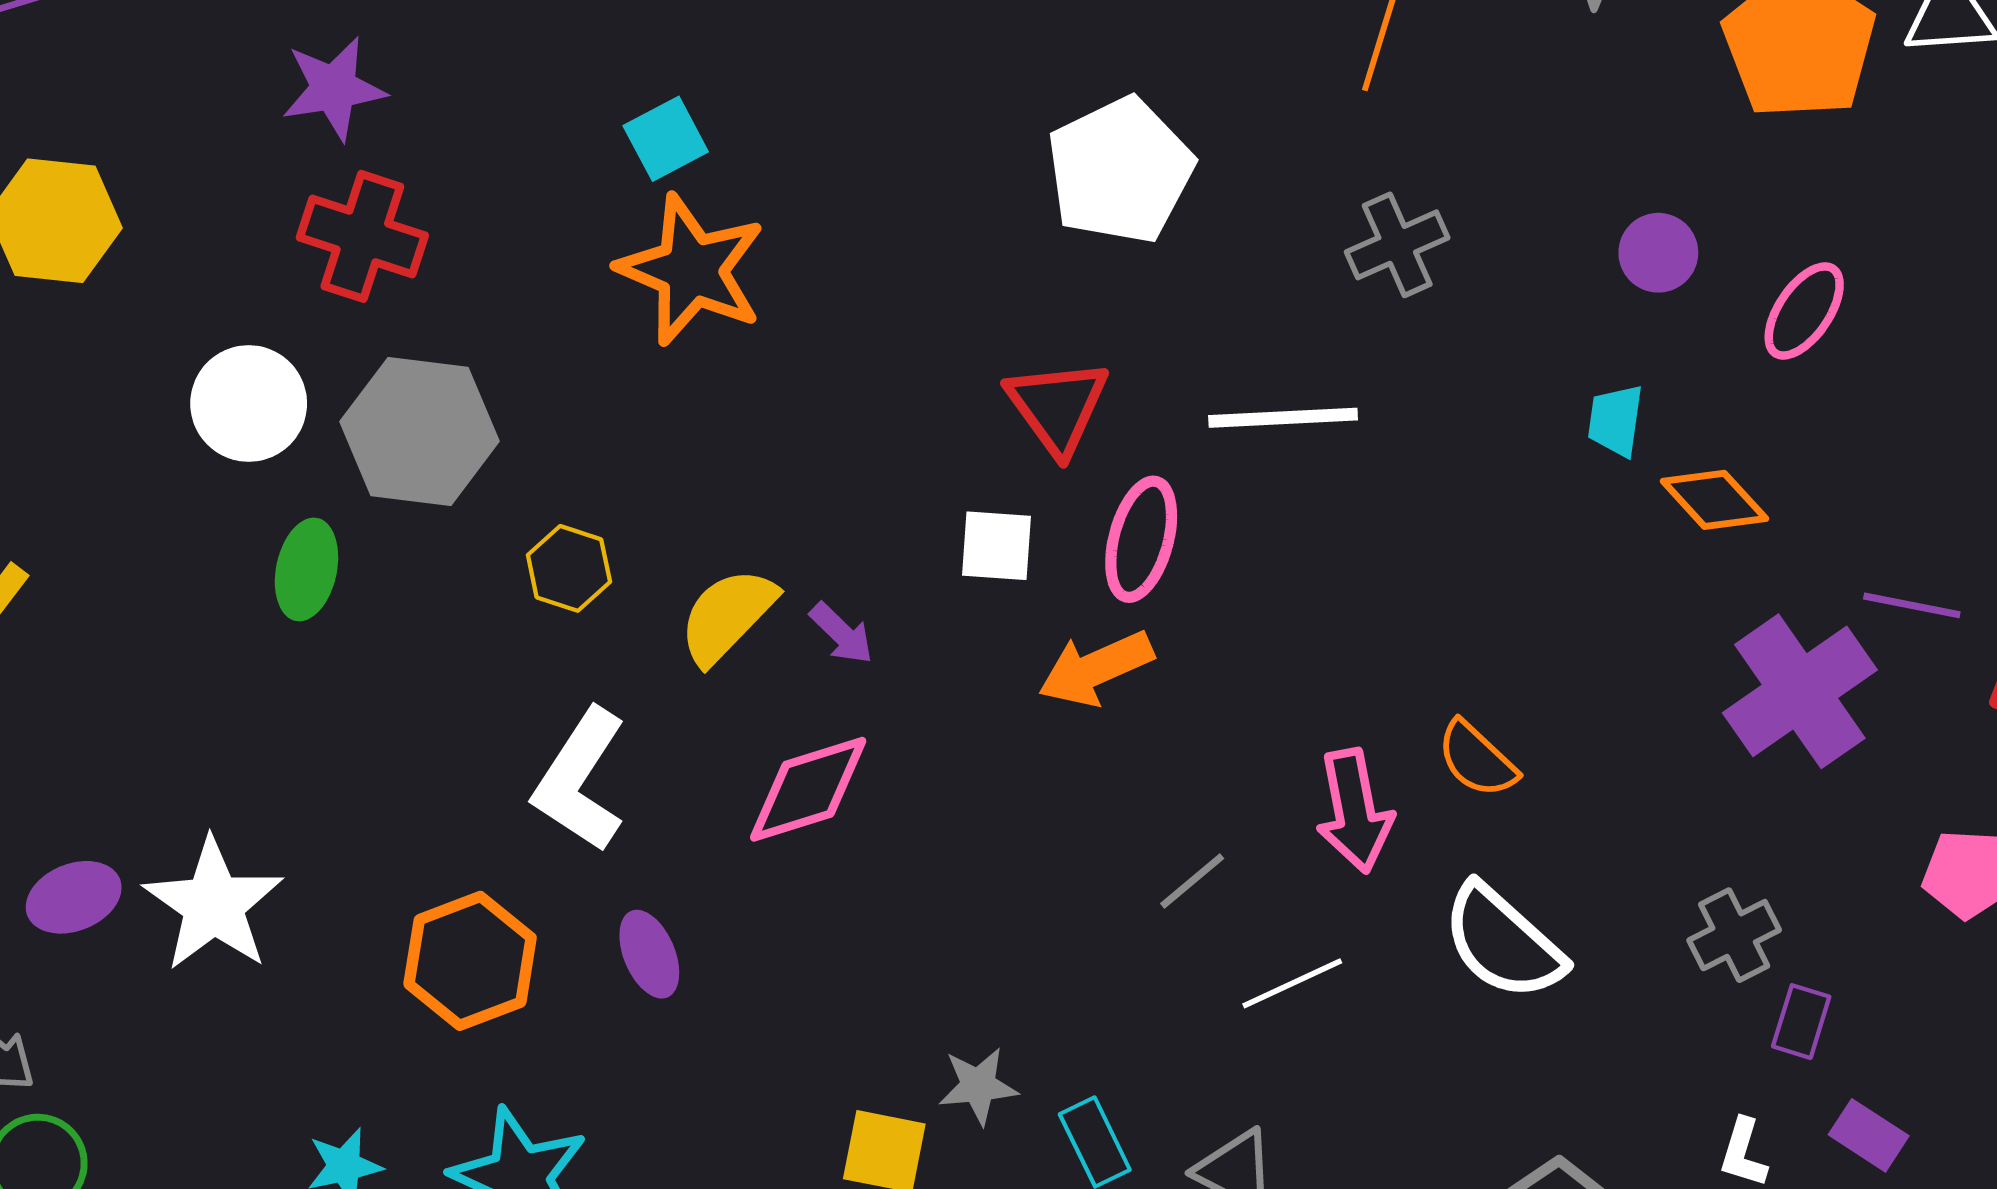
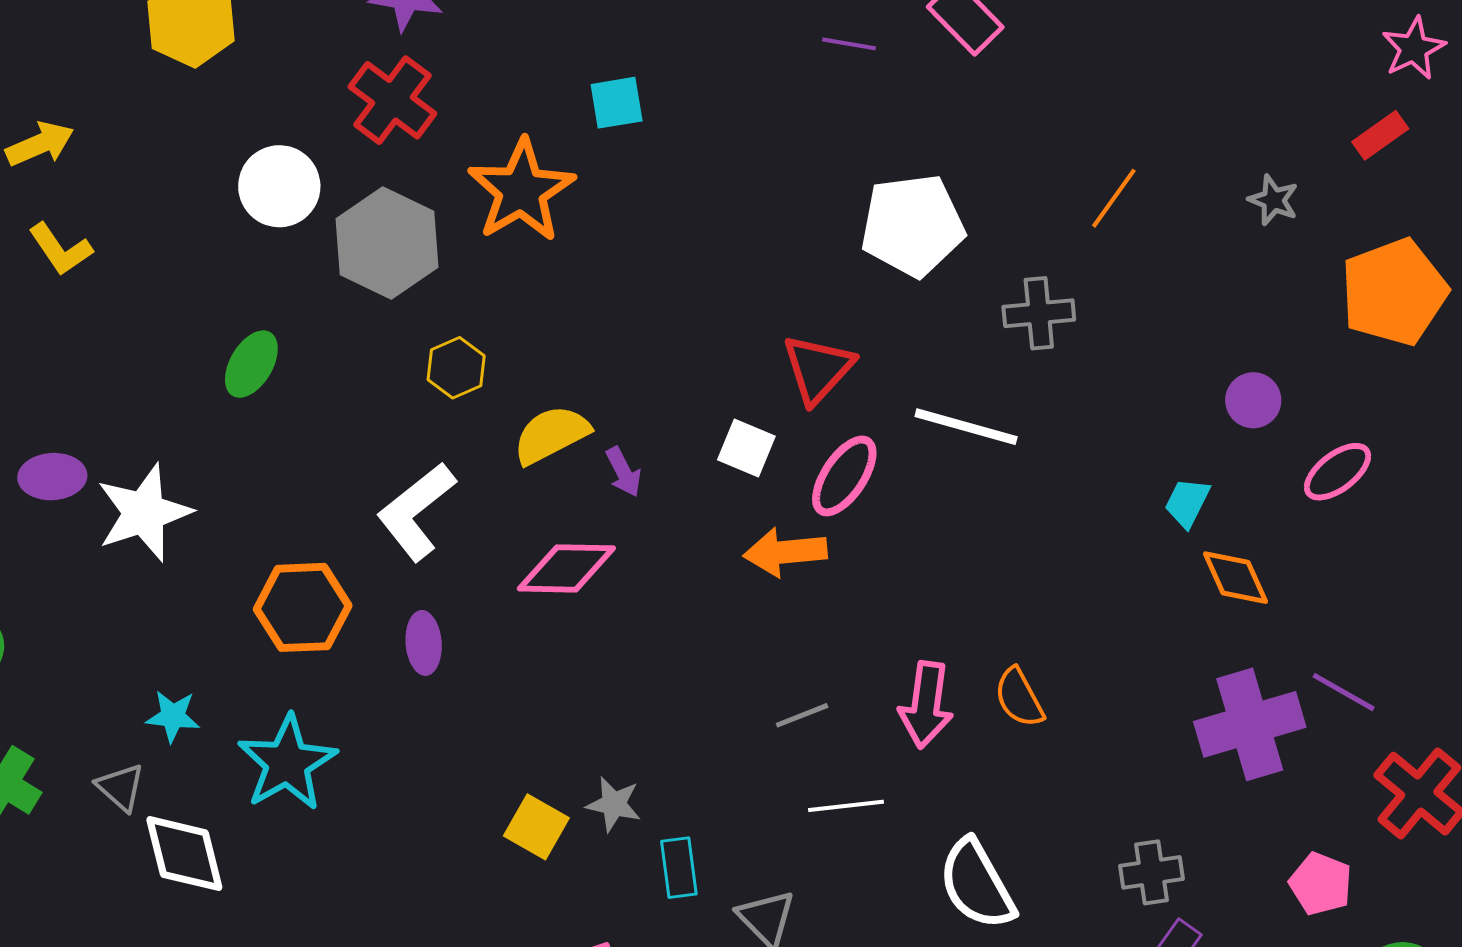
gray cross: (1397, 245) -> (1039, 313), moved
orange star: (692, 270) -> (521, 190), moved
green ellipse: (306, 569) -> (251, 364), moved
white semicircle: (1503, 942) -> (977, 884), moved

